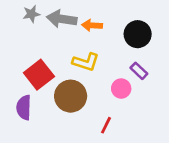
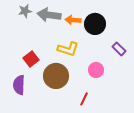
black circle: (138, 34) -> (95, 24), moved
purple rectangle: (139, 71) -> (119, 49), moved
red square: (39, 75) -> (31, 59), size x0.7

